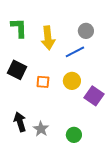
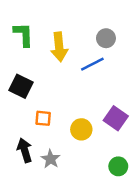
yellow circle: (72, 81) -> (81, 129), moved
orange square: (43, 82) -> (43, 118), moved
green circle: (74, 135) -> (118, 166), moved

